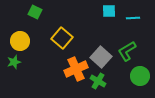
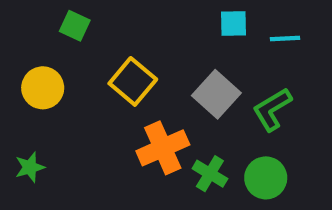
gray square: (101, 57) -> (216, 94), moved
green star: (14, 62) -> (30, 167), moved
green circle: (140, 76) -> (266, 178), moved

